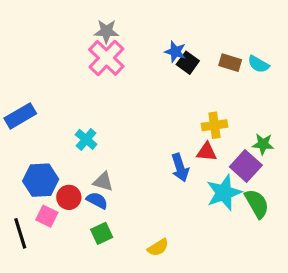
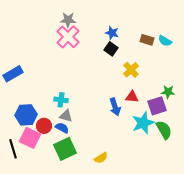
black square: (188, 63) -> (111, 49), moved
yellow cross: (214, 125) -> (131, 70), moved, turned -35
cyan cross: (86, 139) -> (61, 100), moved, turned -32
purple square: (246, 166) -> (157, 106), turned 30
pink square: (47, 216) -> (30, 138), size x1.5
green square: (102, 233) -> (65, 149), size x1.6

